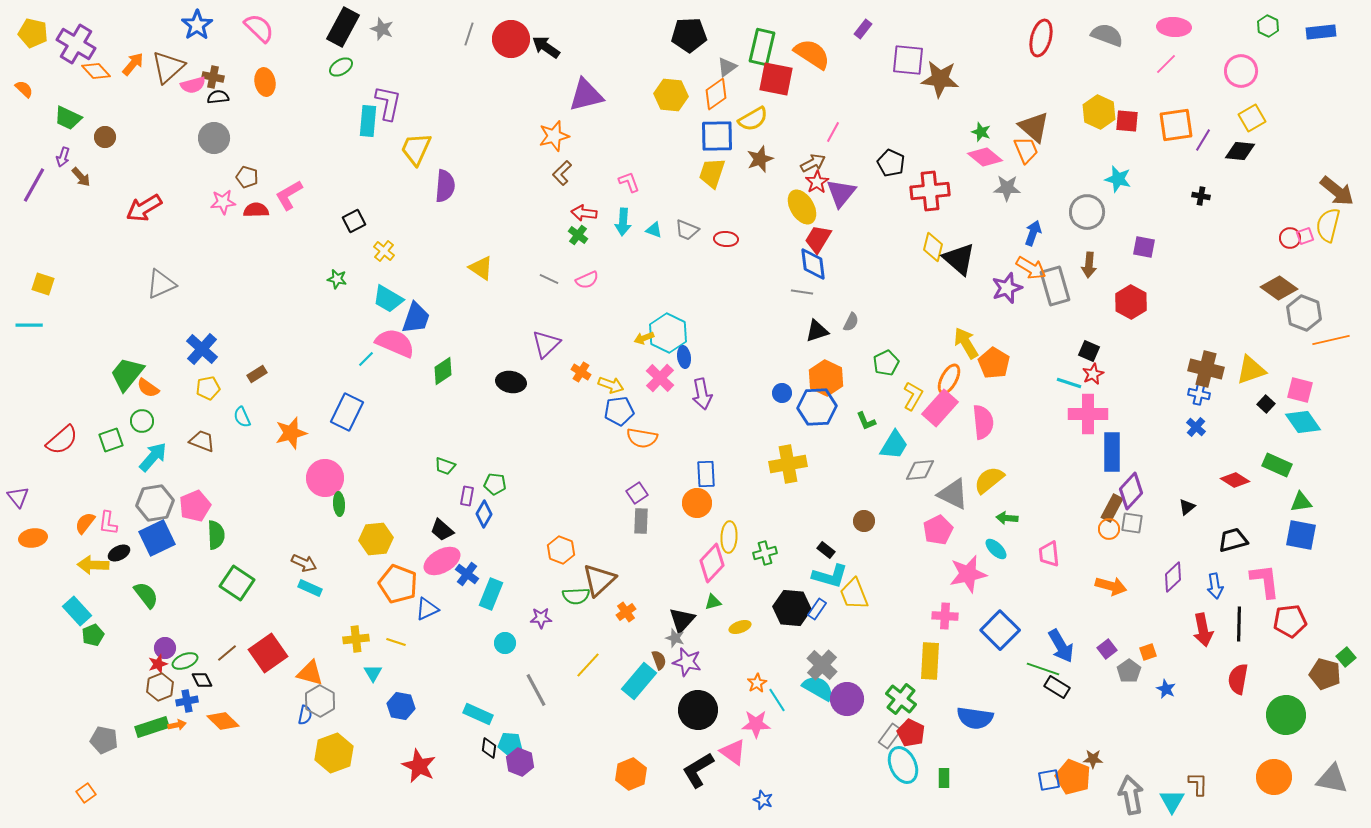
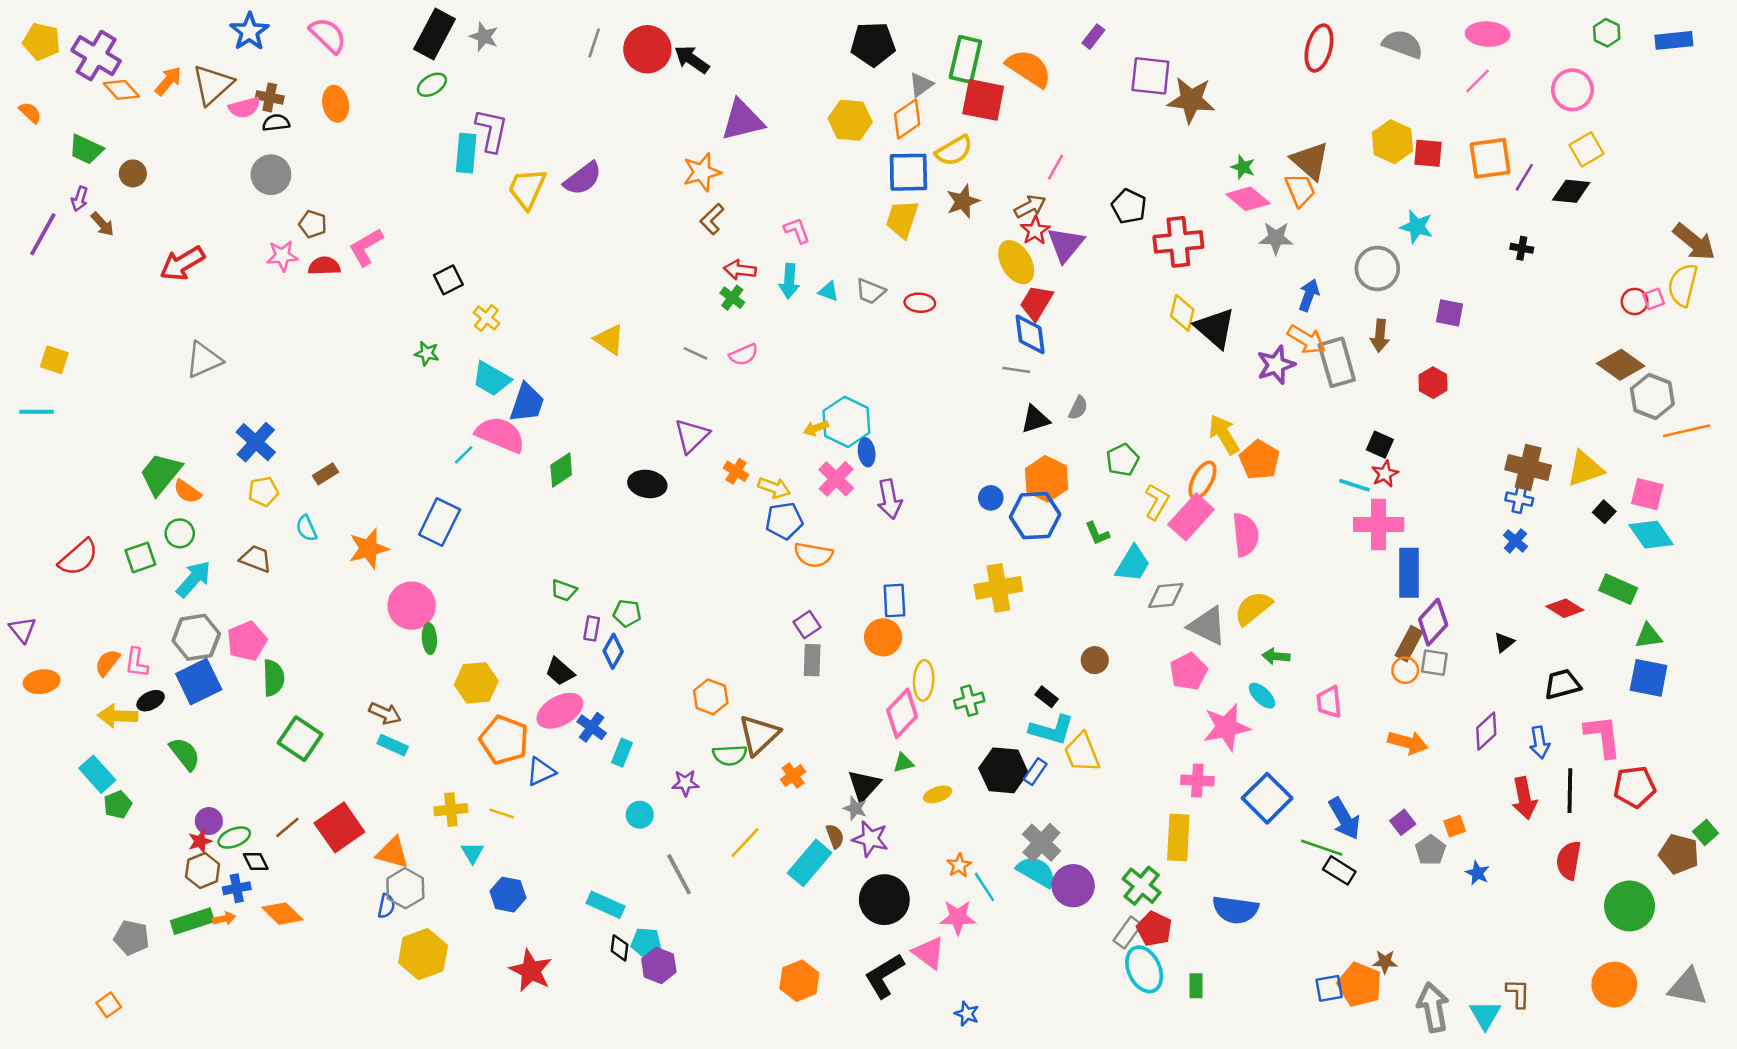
purple semicircle: (445, 186) -> (583, 179), moved, turned 48
red hexagon: (1131, 302) -> (1433, 383), size x0.7
cyan rectangle: (491, 594) -> (622, 753), size x0.7

